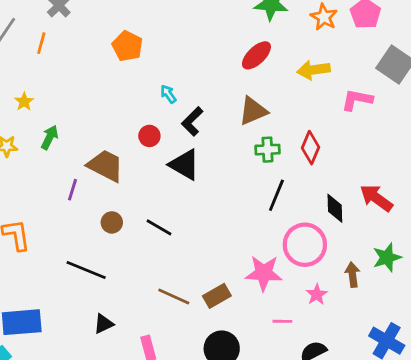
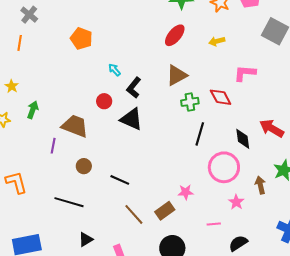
yellow arrow: (314, 70) -> (217, 41), size x0.7
pink L-shape: (357, 100) -> (245, 73), moved
red diamond: (310, 148) -> (221, 97), turned -45
black line: (159, 227) -> (120, 180), moved
pink star: (264, 273) -> (186, 192), moved, size x0.6
brown line: (174, 296) -> (134, 214), turned 30

